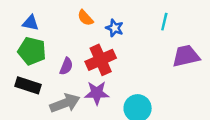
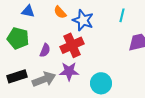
blue triangle: (31, 23) -> (28, 11), moved
blue star: (115, 28) -> (83, 20), size x1.5
black rectangle: (28, 85) -> (17, 76), moved, turned -36

